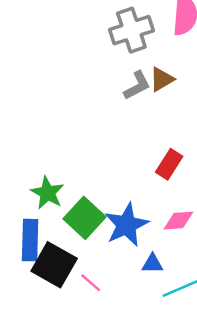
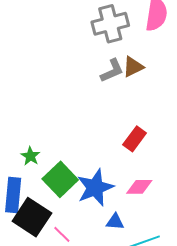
green star: (47, 193) -> (30, 156), size x0.7

